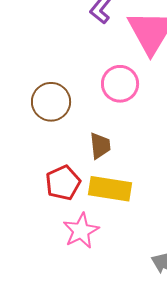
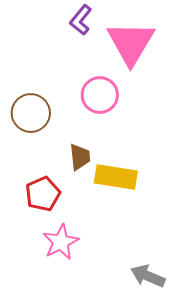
yellow rectangle: (110, 189) -> (116, 177), moved

